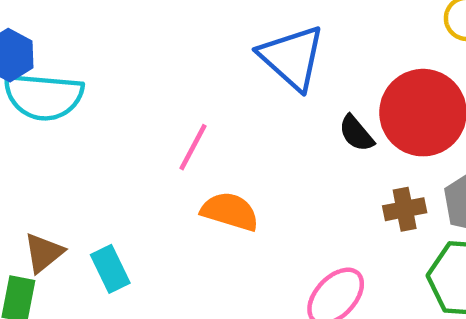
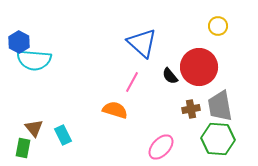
pink line: (193, 147) -> (132, 82), moved
brown triangle: (44, 253) -> (34, 128), turned -30

